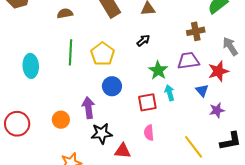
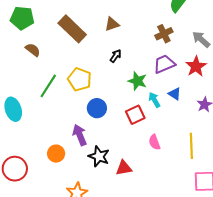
brown semicircle: (65, 13) -> (33, 50), turned 63
green line: (71, 52) -> (48, 86), turned 45
blue triangle: (202, 90) -> (175, 94), moved
black star: (102, 133) -> (99, 156), turned -30
pink semicircle: (149, 133) -> (154, 142), moved
yellow line: (194, 147) -> (191, 146), turned 50

